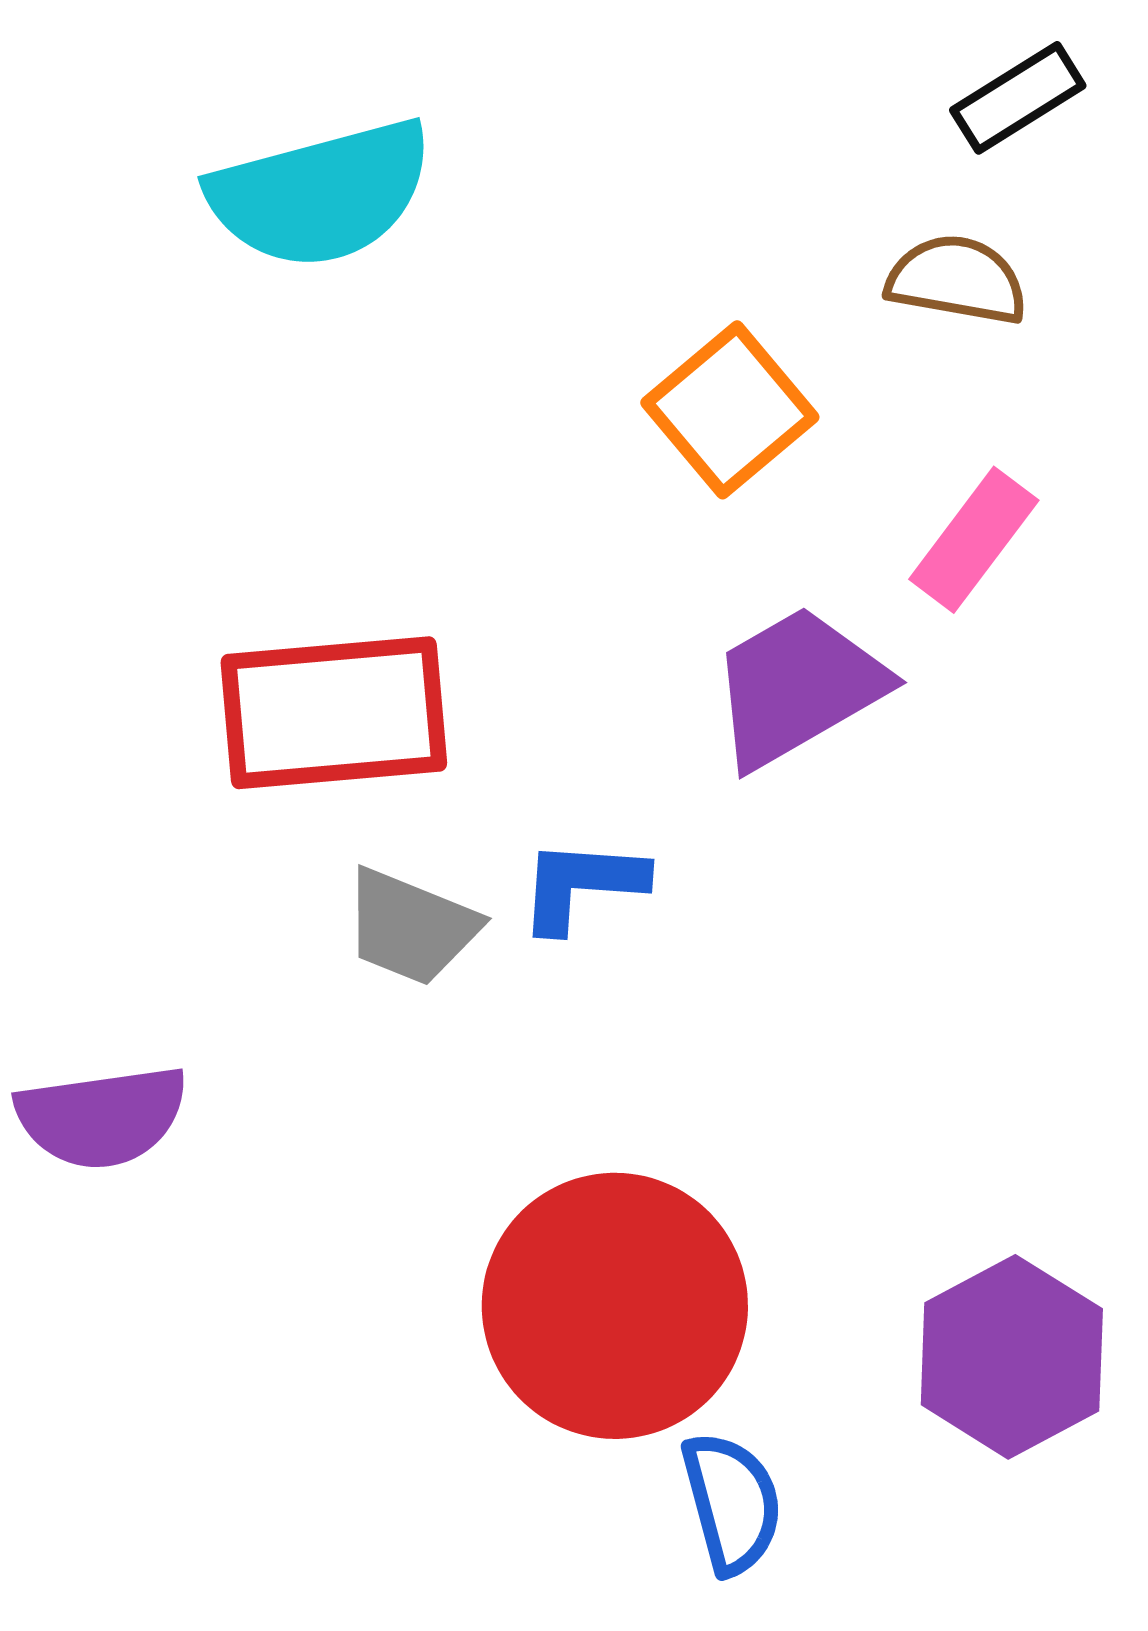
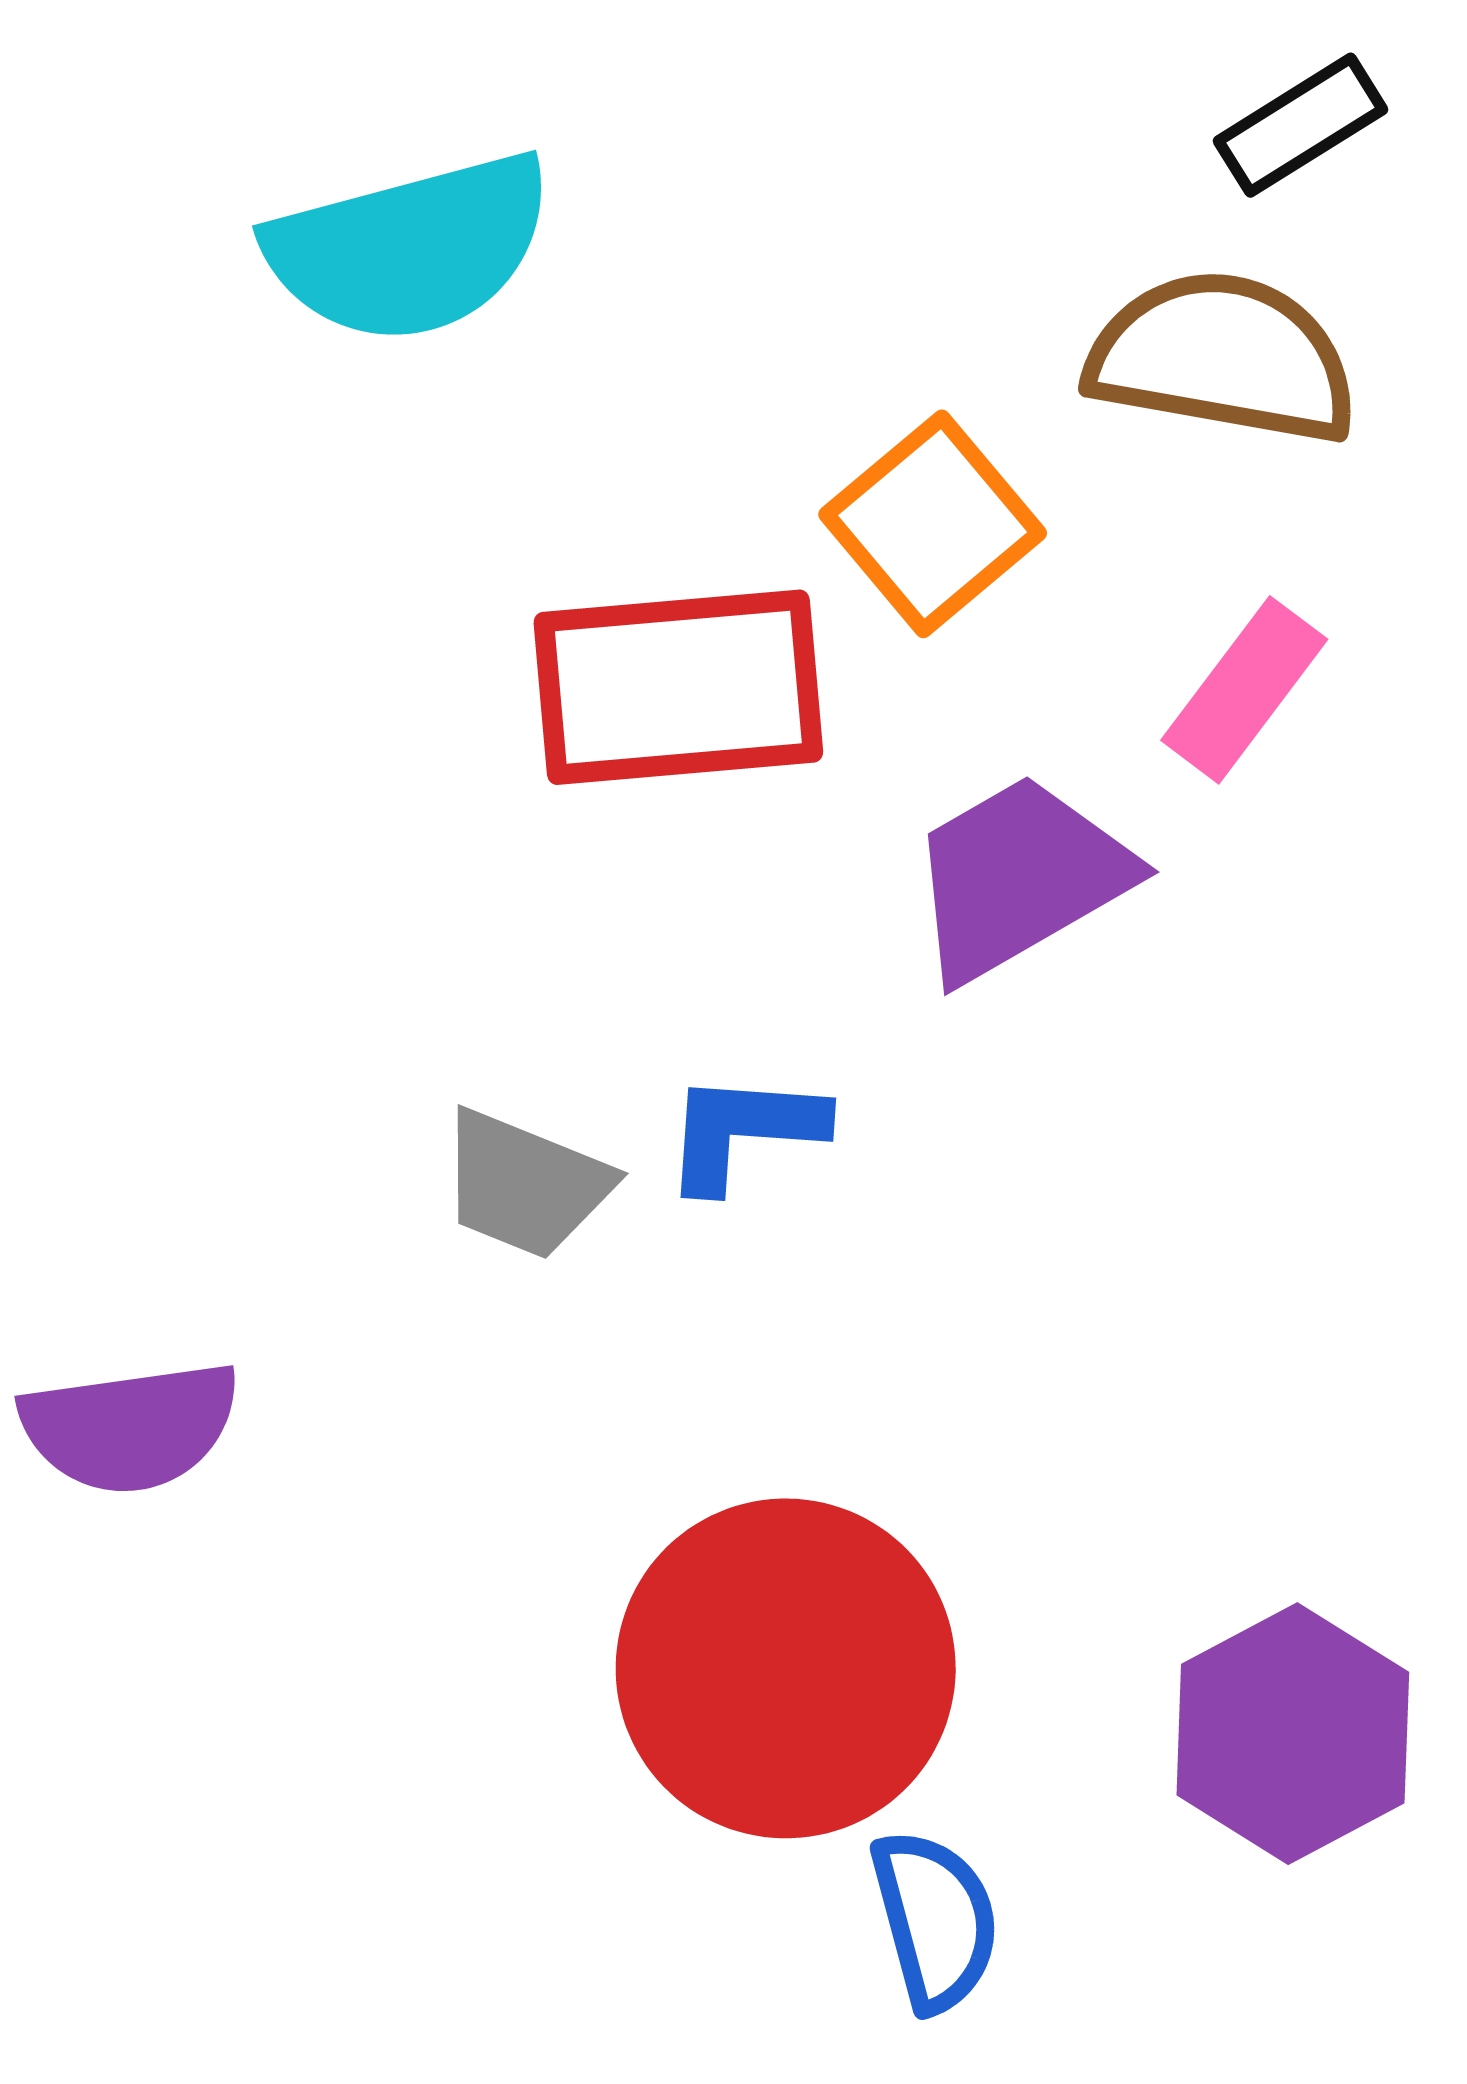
brown semicircle: (957, 280) -> (1223, 358), size x1.5
red rectangle: (334, 713) -> (678, 687), moved

